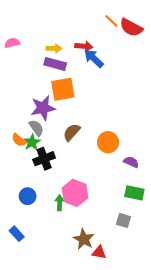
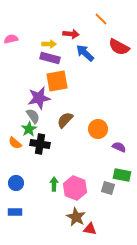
red semicircle: (131, 28) -> (119, 47), moved
red arrow: (84, 46) -> (71, 34), moved
orange semicircle: (19, 140) -> (15, 143), moved
black cross: (44, 159) -> (40, 144), turned 30
pink hexagon: (75, 193) -> (75, 188), moved
blue circle: (28, 196) -> (16, 183), moved
gray square: (123, 220) -> (108, 188), moved
blue rectangle: (17, 234) -> (15, 212), turned -48

